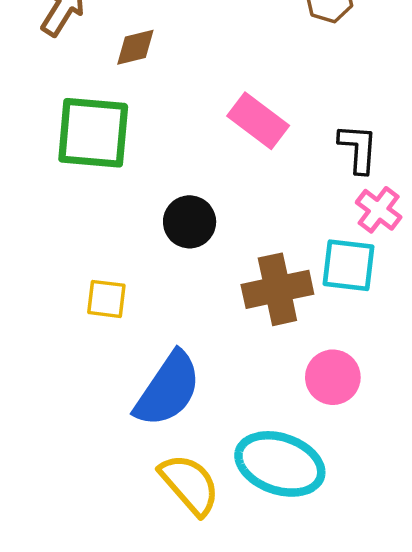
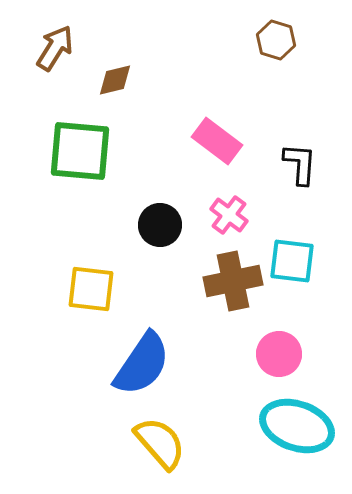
pink cross: (379, 210) -> (229, 215), moved
yellow square: (106, 299) -> (91, 289), size x1.4
cyan ellipse: (280, 464) -> (297, 426), moved

